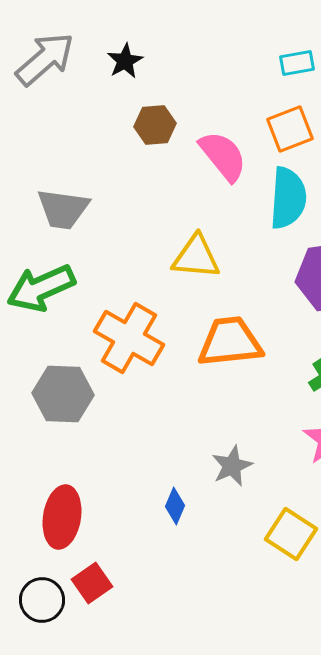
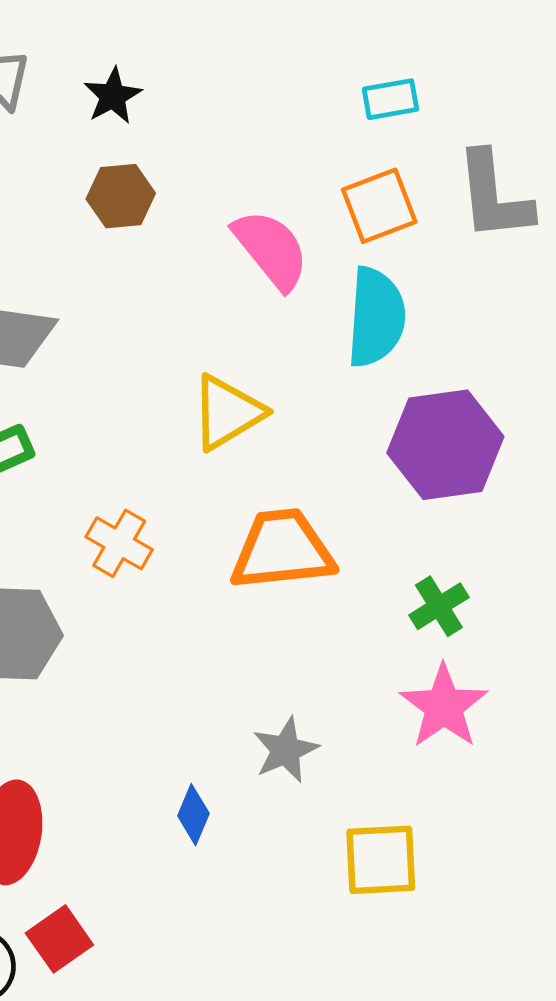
brown hexagon: (155, 125) -> (121, 196), moved
yellow triangle: (196, 257) -> (227, 413), turned -36
orange cross: (129, 338) -> (119, 543), size x0.6
yellow square: (291, 534) -> (381, 860), turned -36

